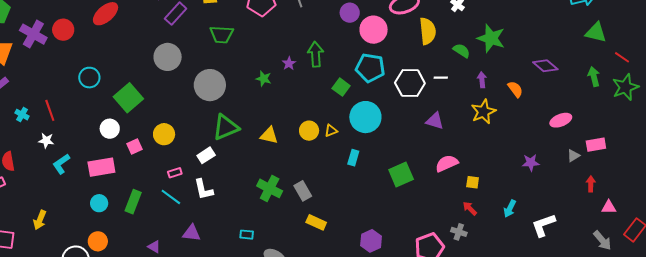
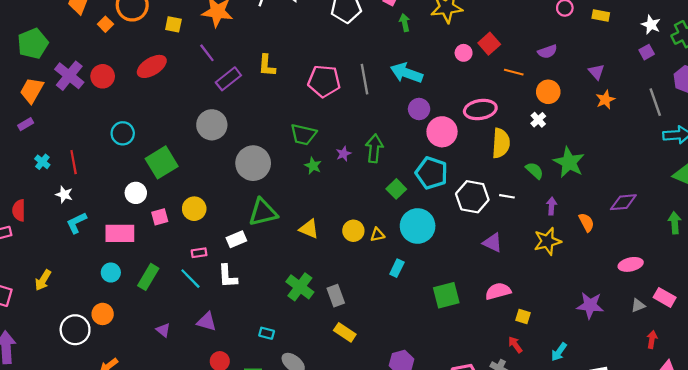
green trapezoid: (222, 34) -> (303, 134), moved
purple diamond: (545, 66) -> (623, 202), turned -55
pink rectangle: (596, 145) -> (665, 297), turned 30
purple star: (531, 163) -> (590, 305), size x1.4

